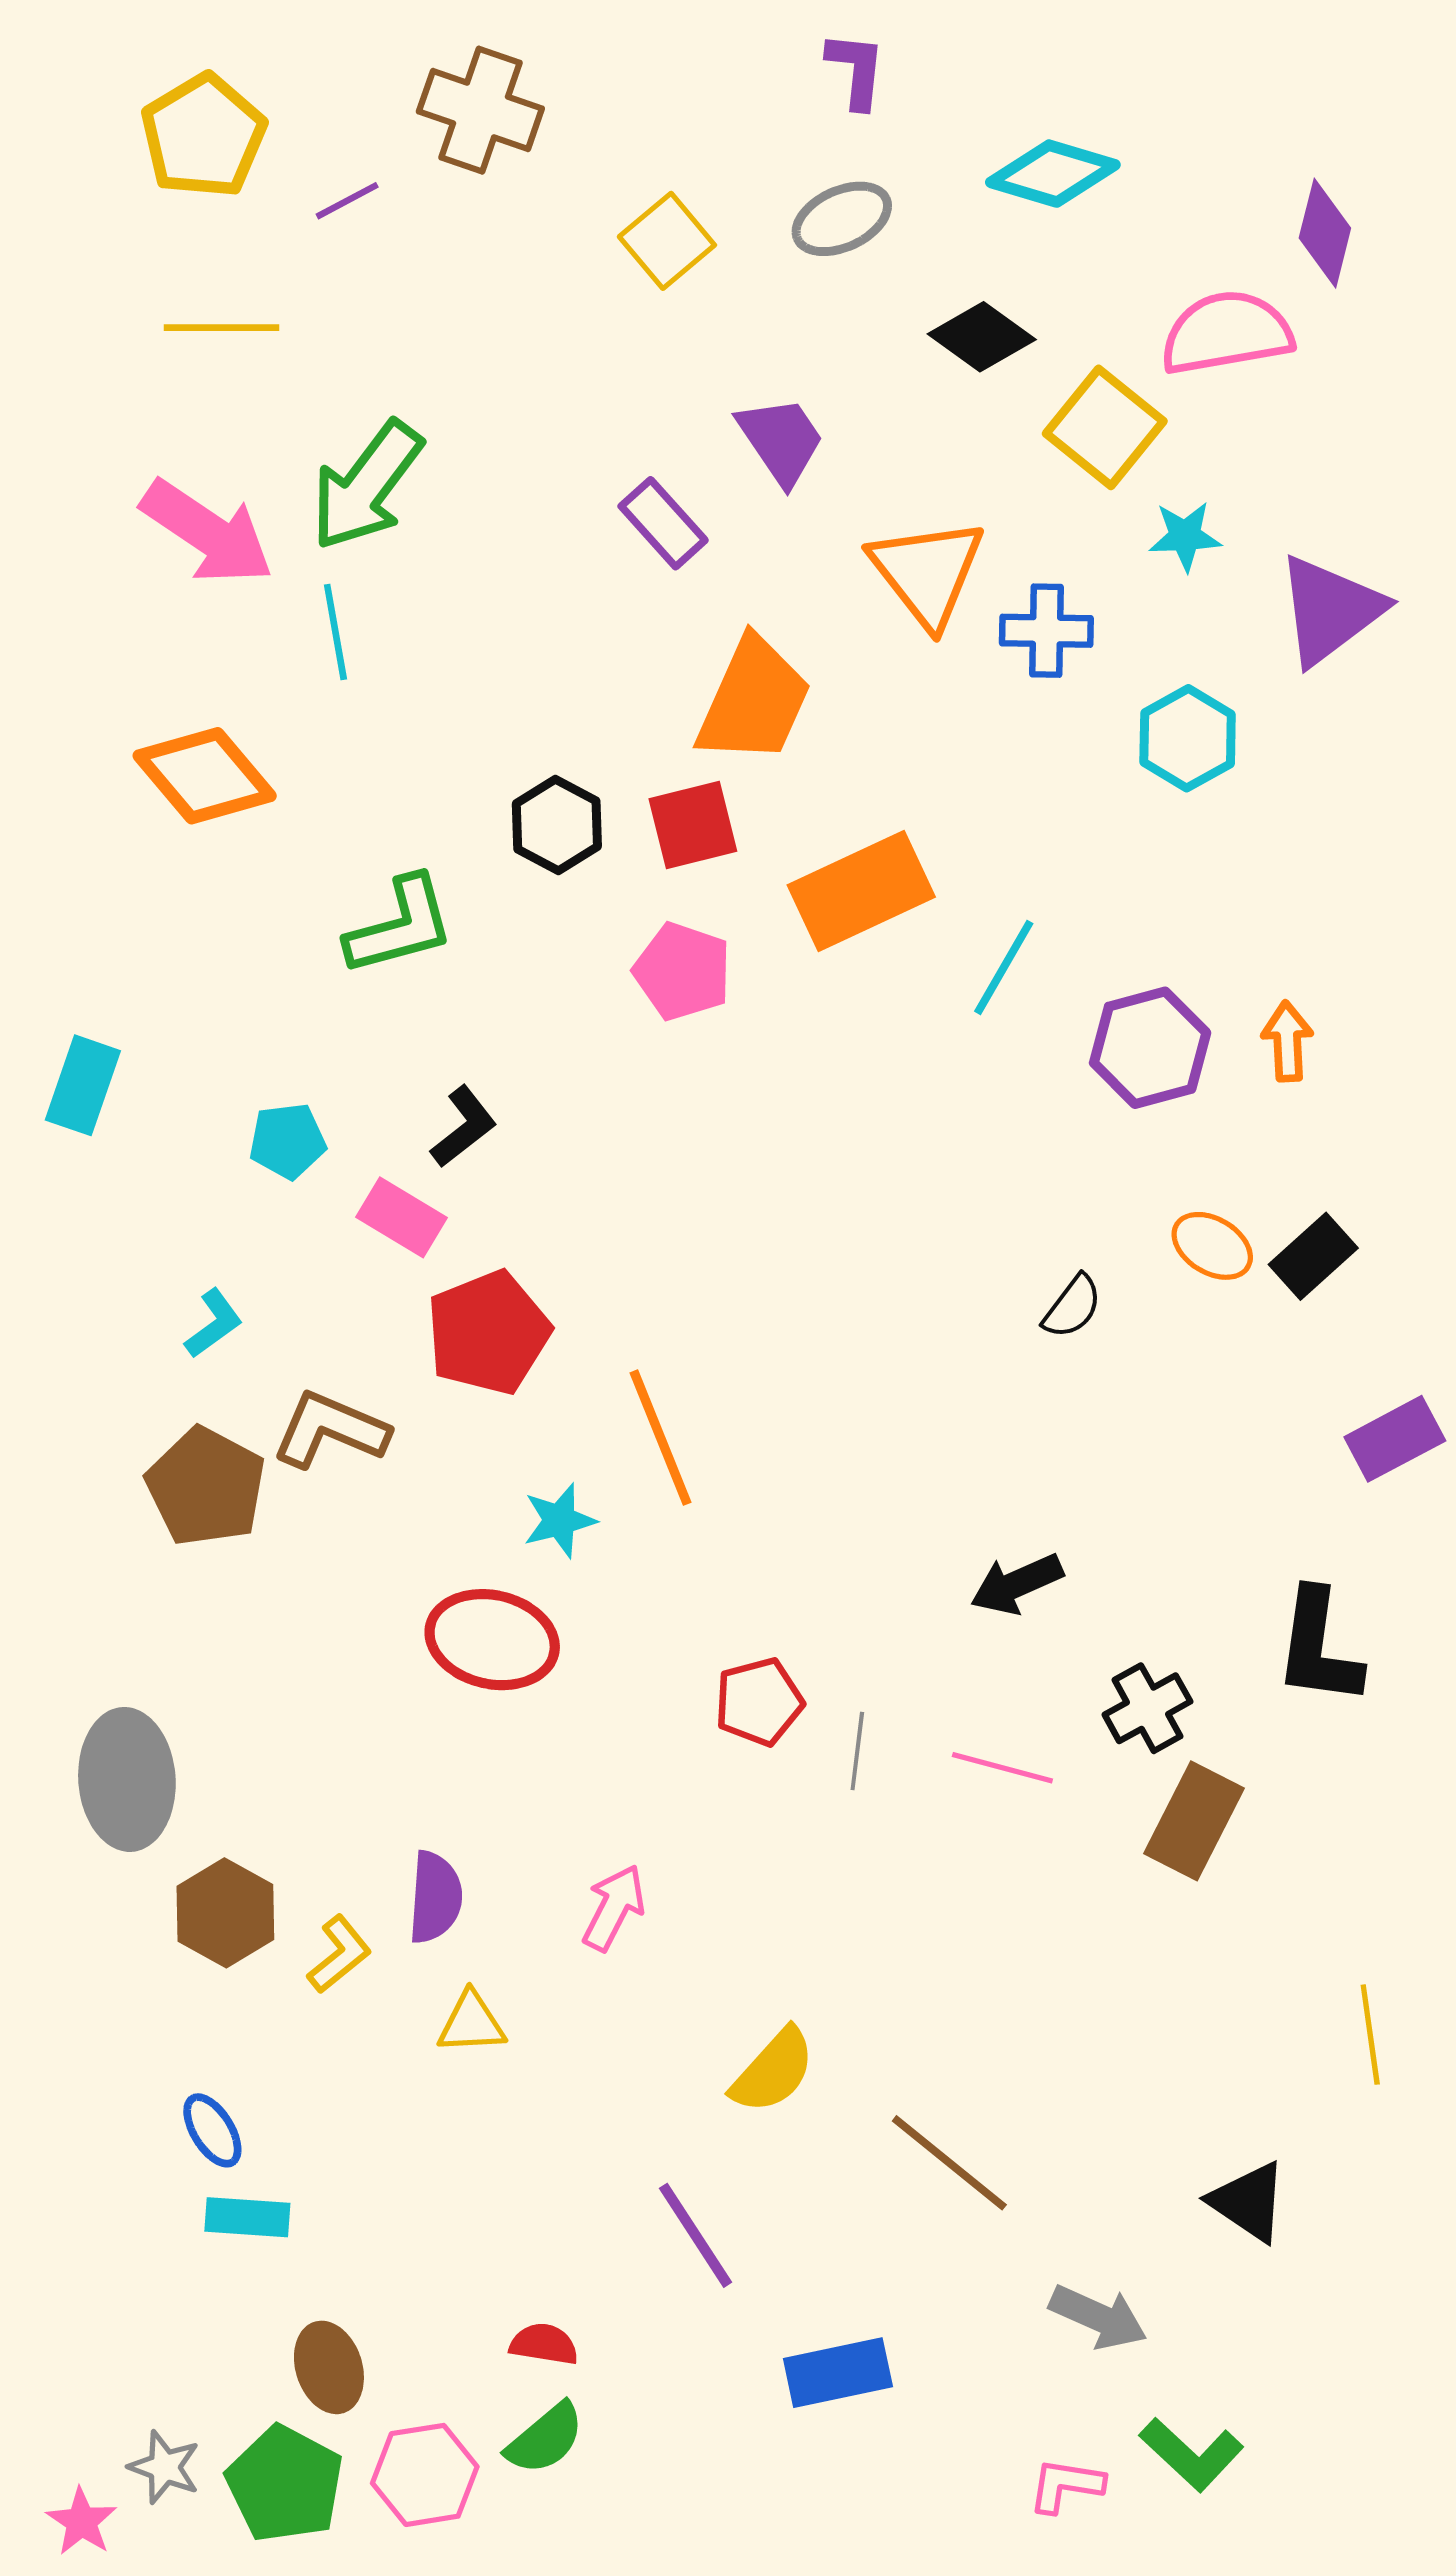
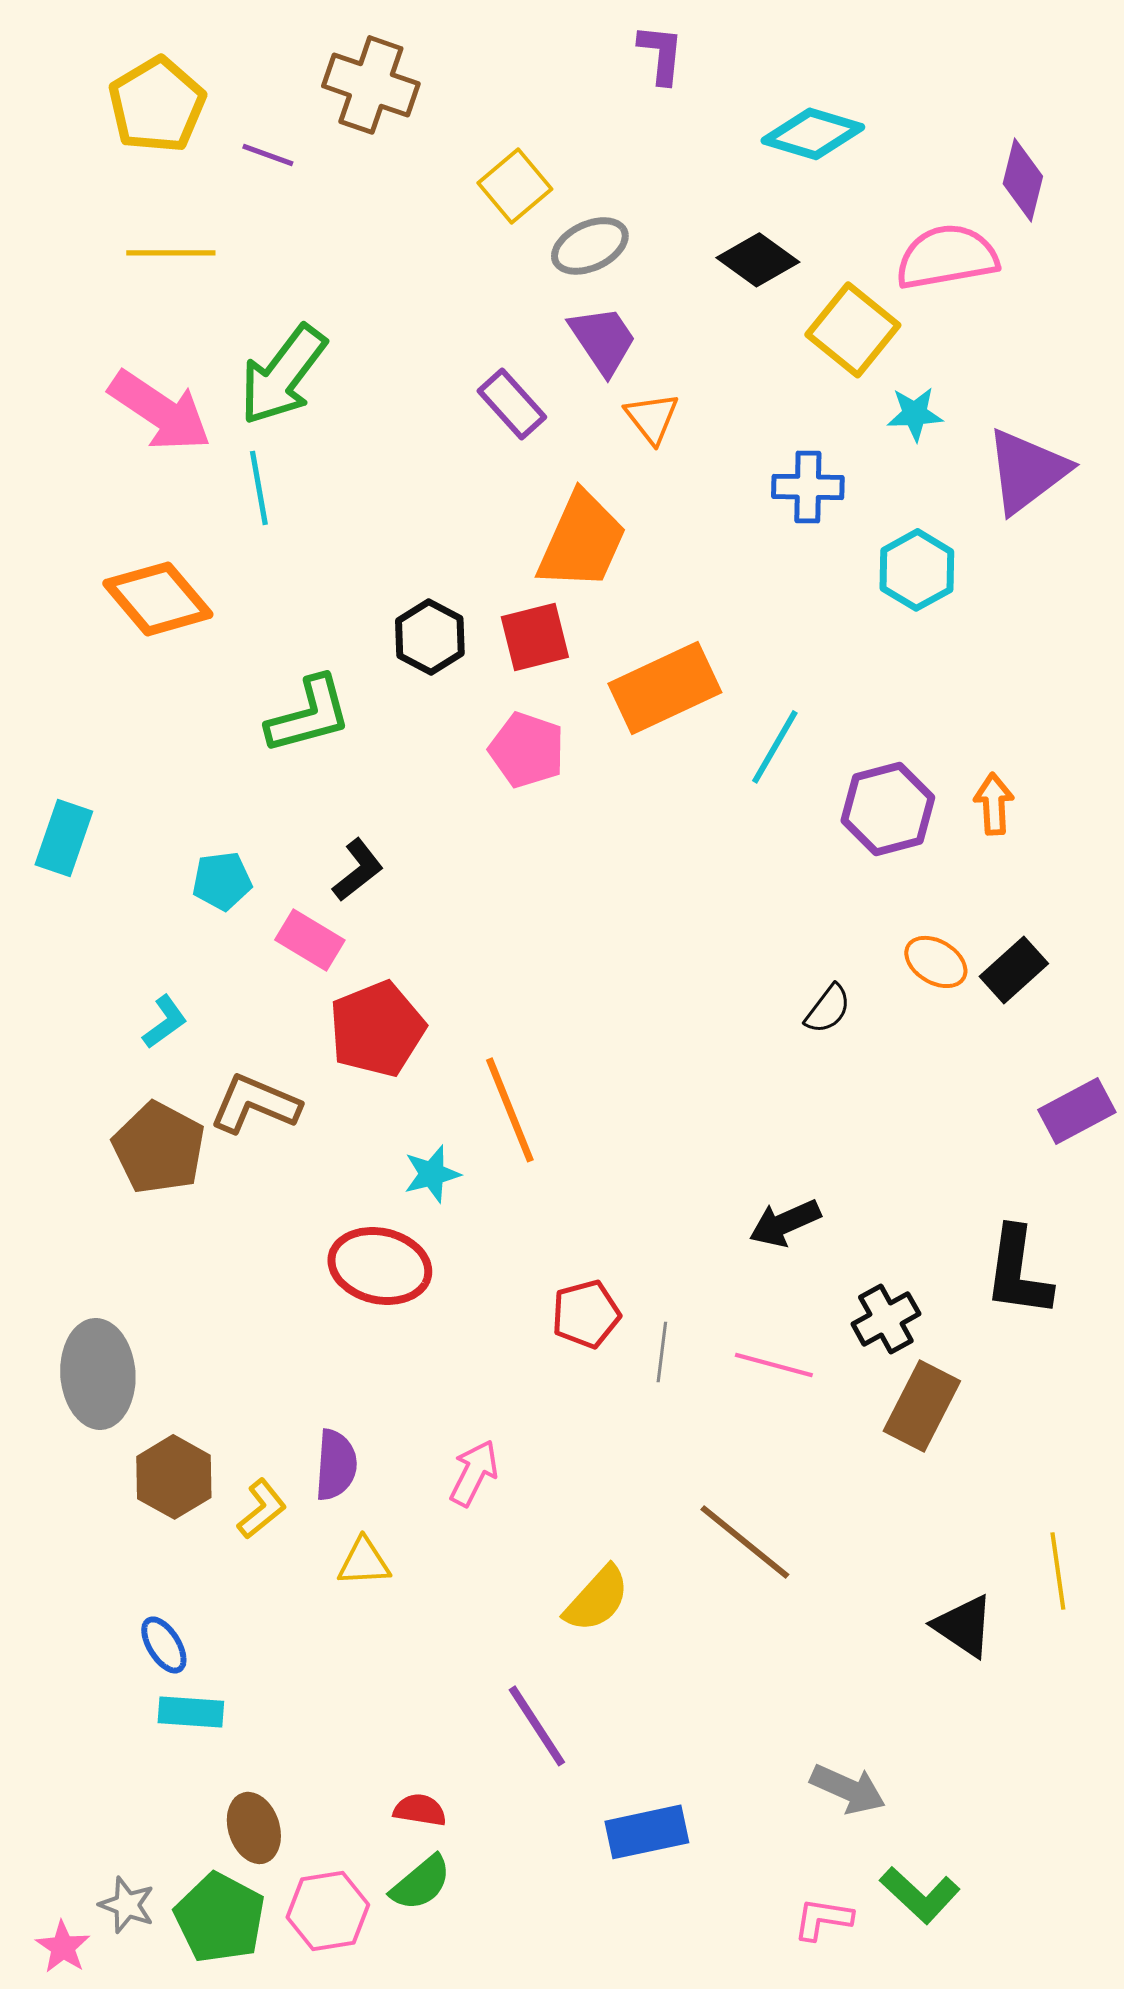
purple line: (347, 201) -> (268, 155), turned 48
gray ellipse: (842, 219) -> (590, 246), moved
orange triangle: (927, 572) -> (652, 418), moved, size x0.6
brown line: (949, 2163) -> (745, 1542), moved
black triangle: (1248, 2202) -> (964, 1626), moved

